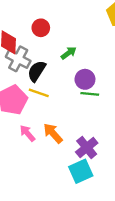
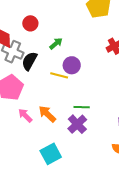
yellow line: (39, 93) -> (59, 75), moved
green line: (90, 94) -> (82, 107), moved
cyan square: (81, 171) -> (51, 154), moved

